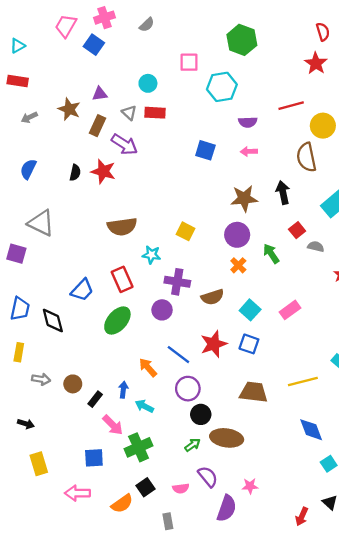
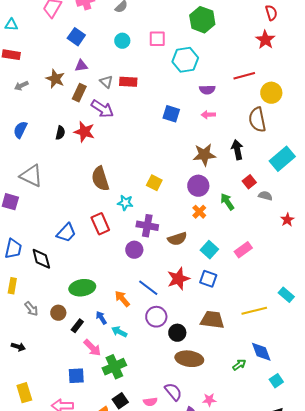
blue square: (94, 45) -> (76, 37), moved
cyan triangle: (18, 46) -> (11, 25), turned 32
cyan circle: (148, 83) -> (122, 41), moved
brown semicircle: (122, 227) -> (100, 179), turned 80
green ellipse: (117, 321) -> (82, 288), moved, turned 40
gray arrow: (41, 379) -> (31, 309), turned 42
blue arrow: (123, 390) -> (101, 318), turned -40
black circle: (201, 414) -> (177, 333), moved
green arrow: (193, 445) -> (239, 365), moved
yellow rectangle: (39, 464) -> (24, 393), moved

